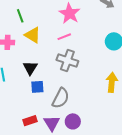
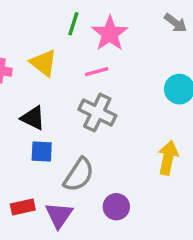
green line: (20, 16) -> (73, 24), moved, turned 32
black triangle: (30, 68) -> (33, 118), turned -42
purple circle: (73, 121) -> (116, 207), moved

